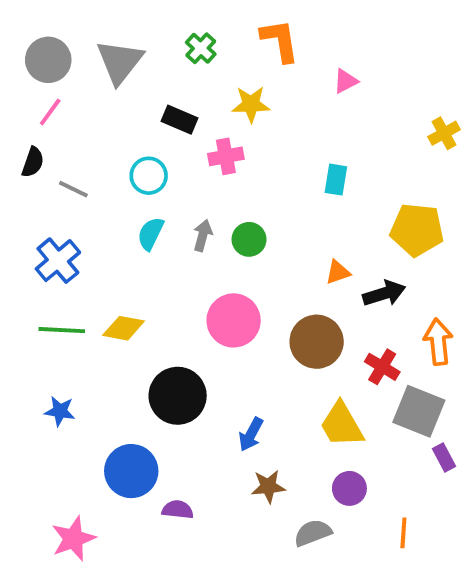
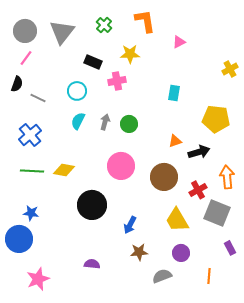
red cross: (382, 367) -> (198, 190), turned 30
purple rectangle: (444, 458) -> (230, 248), moved
blue circle: (131, 471) -> (19, 239), moved

